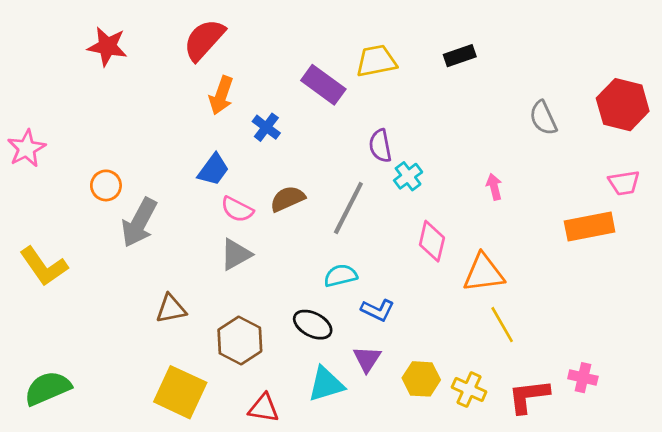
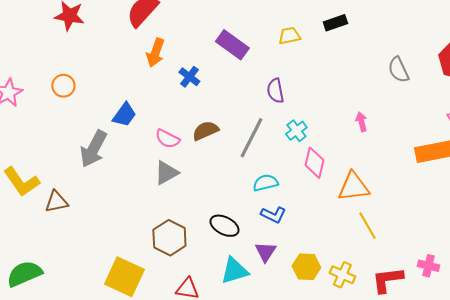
yellow trapezoid: (376, 61) -> (289, 36), moved, size x0.7
blue trapezoid: (213, 170) -> (124, 115), moved
cyan cross: (408, 176) -> (296, 131), moved
orange circle: (106, 185) -> (63, 86), moved
cyan semicircle: (340, 276) -> (265, 183), moved
brown triangle: (171, 309) -> (56, 202), moved

